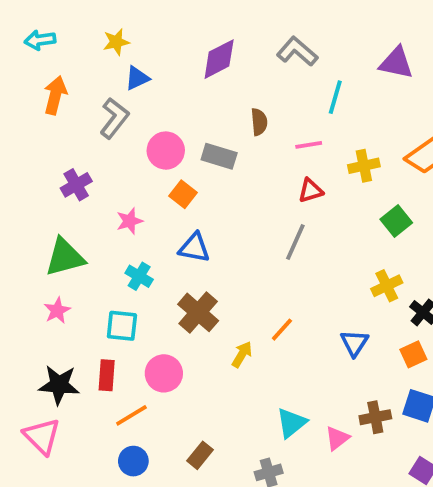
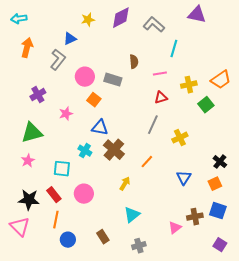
yellow star: (116, 42) -> (88, 20), moved
purple diamond: (219, 59) -> (121, 18), moved
purple triangle: (396, 63) -> (197, 15), moved
green square: (396, 221) -> (206, 105), moved
cyan cross: (139, 276) -> (85, 151), moved
yellow cross: (387, 286) -> (180, 138), moved
brown cross: (198, 312) -> (114, 150), moved
orange line: (282, 330) -> (147, 162), moved
red rectangle: (107, 375) -> (54, 195), turned -42
orange line: (131, 415) -> (56, 220), moved, turned -48
cyan triangle: (291, 423) -> (132, 215), moved
brown rectangle: (200, 455) -> (103, 237), turned -72

